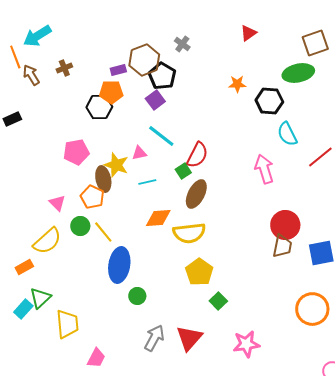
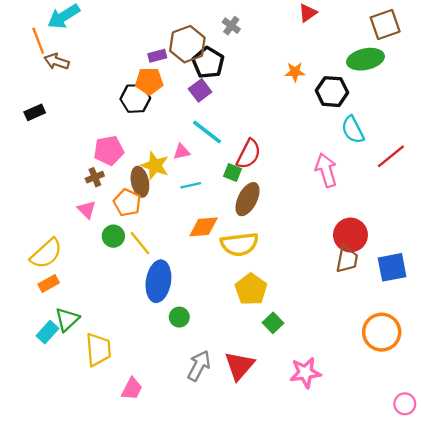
brown cross: (64, 68) -> (95, 177), moved
brown arrow: (31, 75) -> (57, 61), turned -40
green square: (183, 171) -> (232, 173), turned -35
yellow semicircle: (47, 241) -> (46, 253), moved

